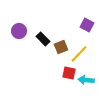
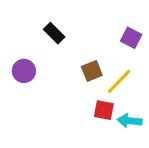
purple circle: (19, 31) -> (24, 71), moved
black rectangle: (43, 39) -> (54, 33), moved

